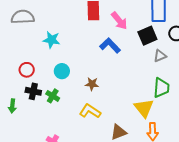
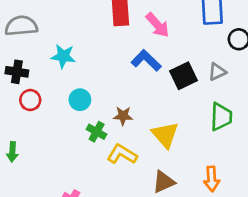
black square: (147, 36) -> (184, 76), moved
black cross: (33, 91) -> (17, 72), moved
green cross: (53, 96) -> (97, 132), moved
yellow triangle: (144, 108) -> (165, 135), moved

